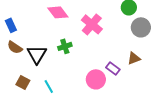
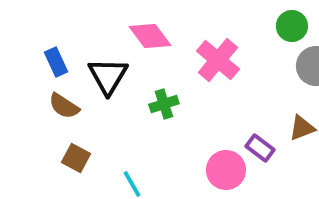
black triangle: (37, 54) -> (108, 76), moved
brown square: (23, 82) -> (76, 158), moved

